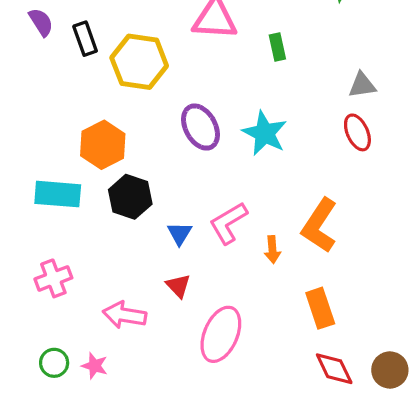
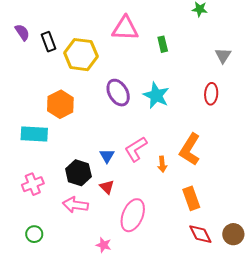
gray triangle: (362, 85) -> (223, 55), moved, turned -48
red ellipse: (357, 132) -> (211, 94), turned 30
black hexagon: (130, 197) -> (78, 173), moved
pink star: (95, 366) -> (104, 245), moved

